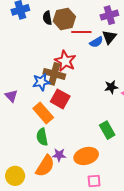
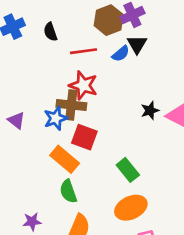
brown hexagon: (64, 19) -> (109, 20), moved
red line: (81, 32) -> (83, 51), moved
purple triangle: (11, 96) -> (16, 120), moved
green rectangle: (107, 130) -> (128, 170), moved
purple star: (59, 155) -> (32, 222), moved

